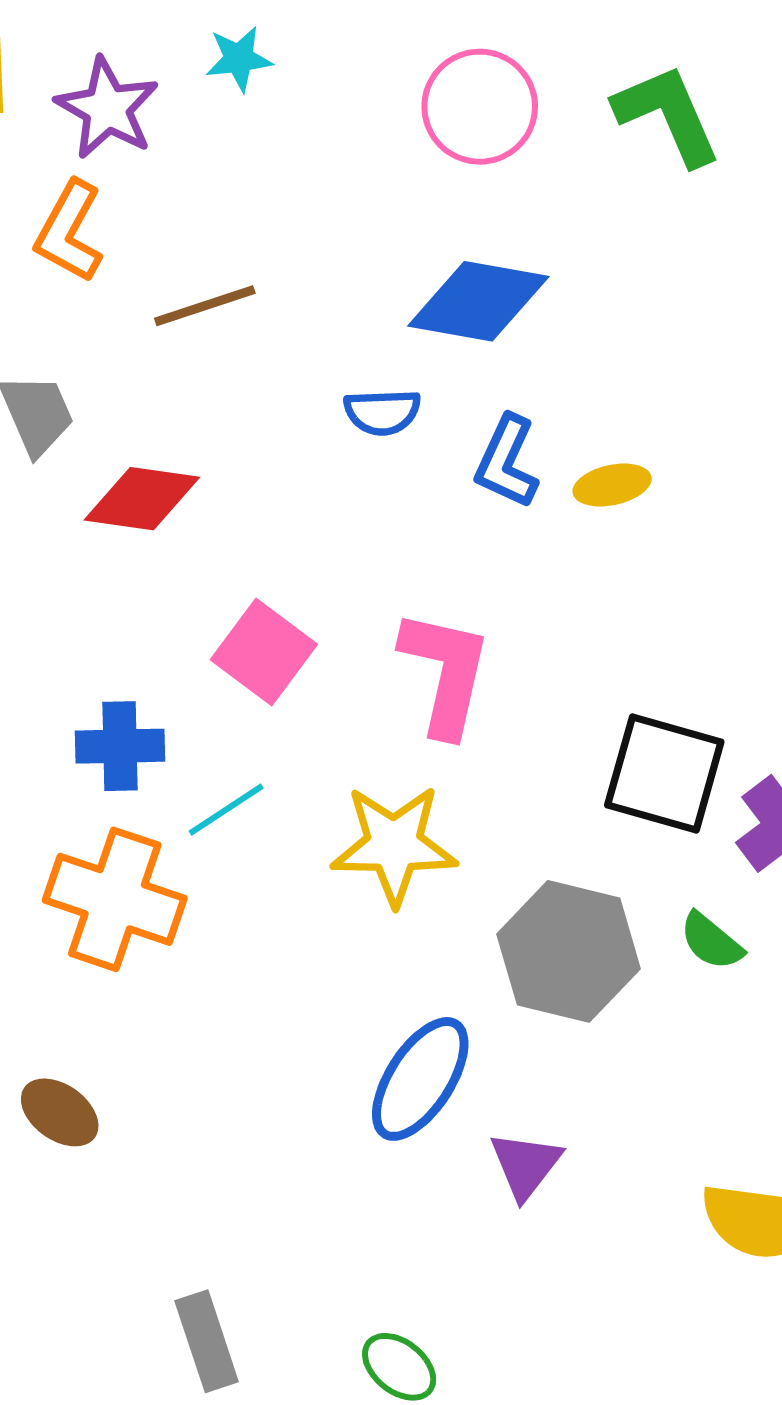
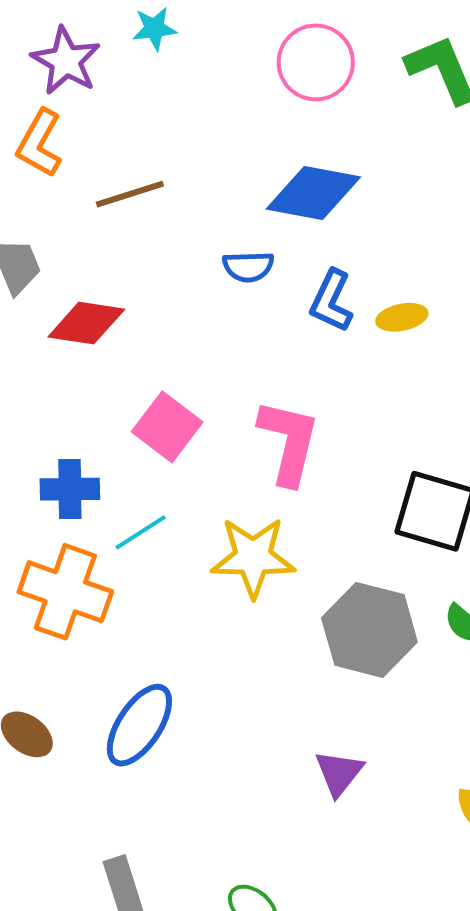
blue ellipse: (420, 1079) -> (139, 725), moved

